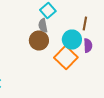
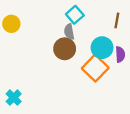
brown line: (85, 24) -> (117, 20), moved

